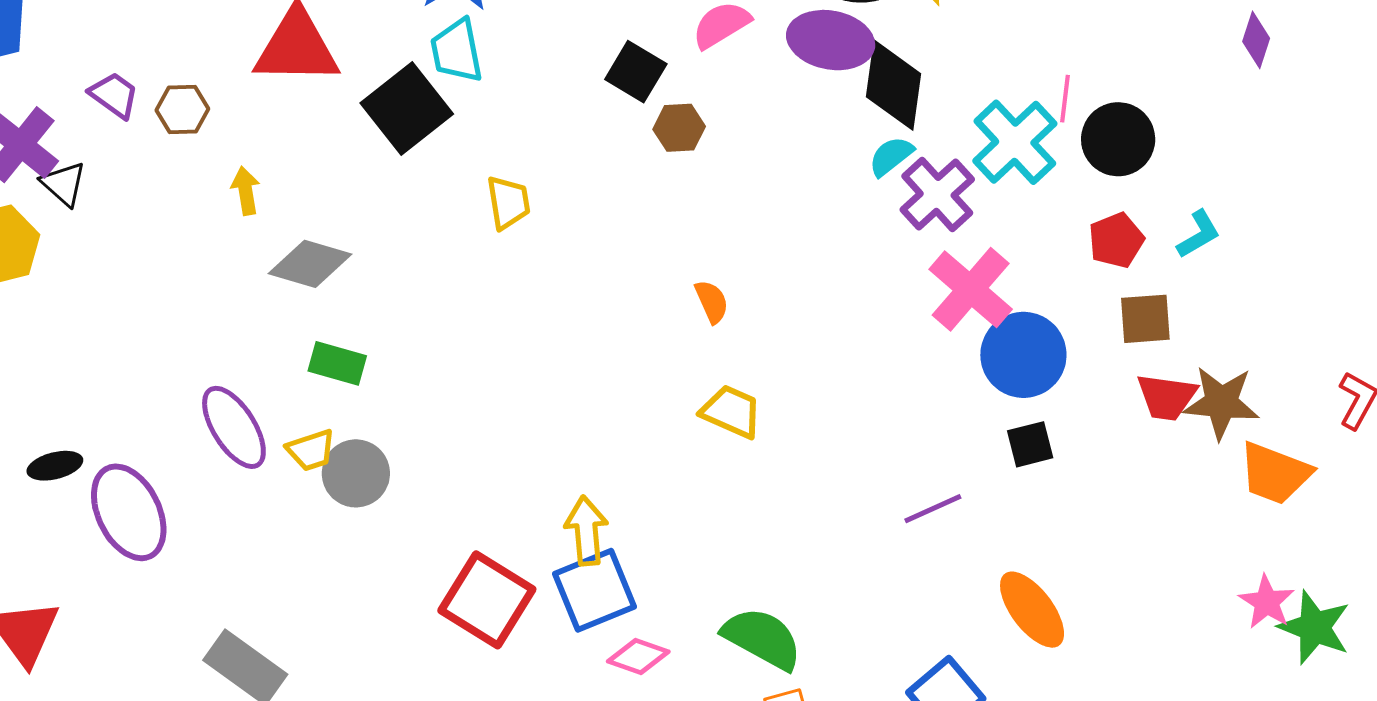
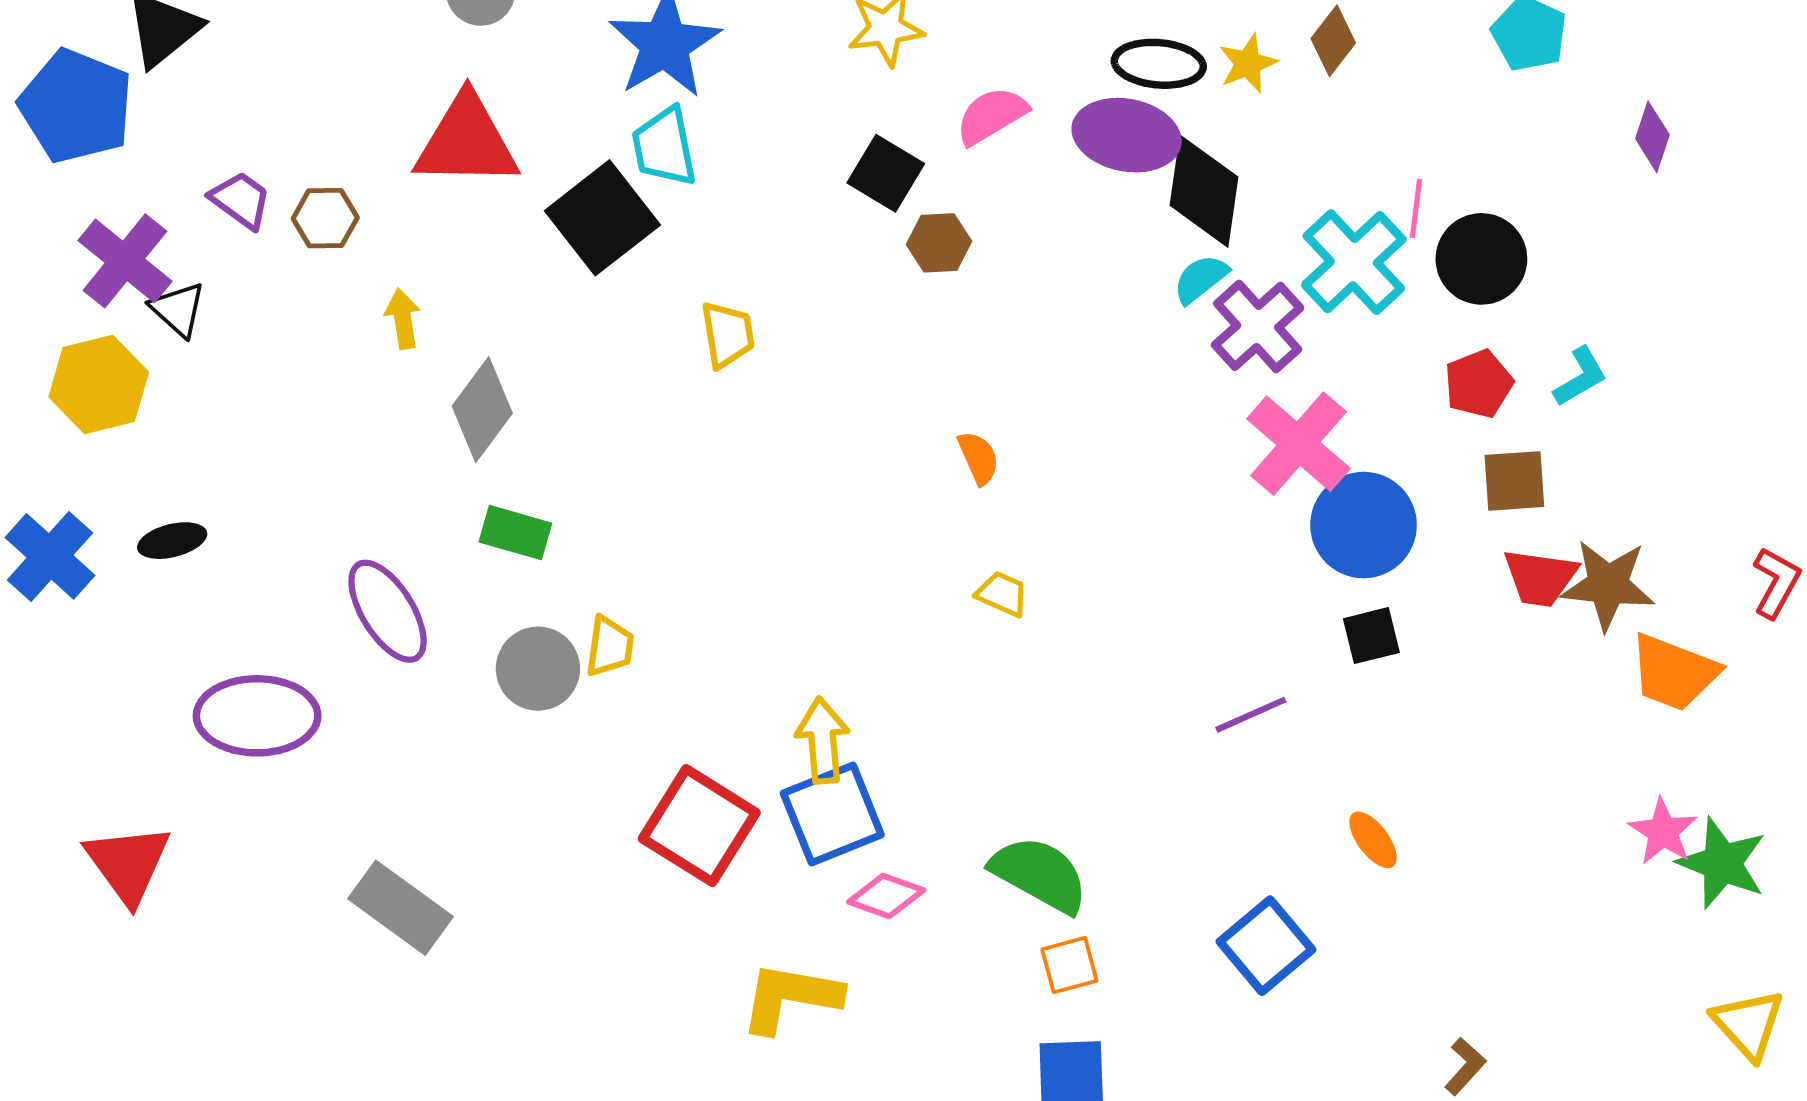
gray diamond: (310, 264) -> (482, 410), turned -70
yellow trapezoid: (731, 412) -> (1002, 594), size x0.7
yellow trapezoid: (311, 450) -> (610, 646), moved, turned -64
black ellipse: (55, 466) -> (172, 541), moved
purple ellipse: (129, 512) -> (257, 716), turned -64
orange ellipse: (1032, 610) -> (1373, 840), size x0.6

